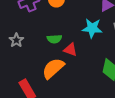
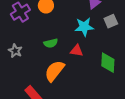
red triangle: (70, 50) -> (77, 51), moved

